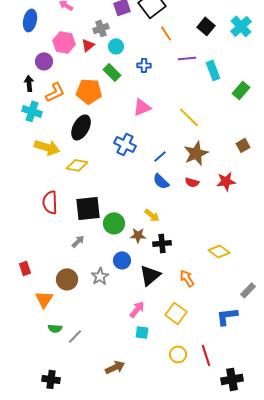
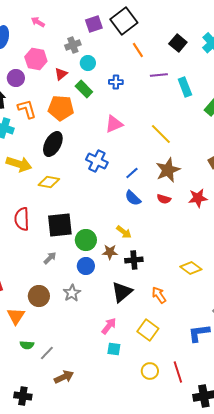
red triangle: (88, 45) -> (61, 74), moved
orange L-shape: (55, 92) -> (27, 109), turned -80
blue circle: (122, 260) -> (86, 266), moved
brown arrow: (115, 367) -> (64, 377), moved

